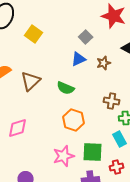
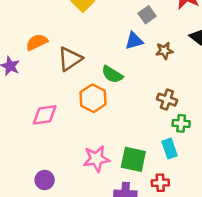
orange hexagon: (74, 120) -> (93, 98), moved

